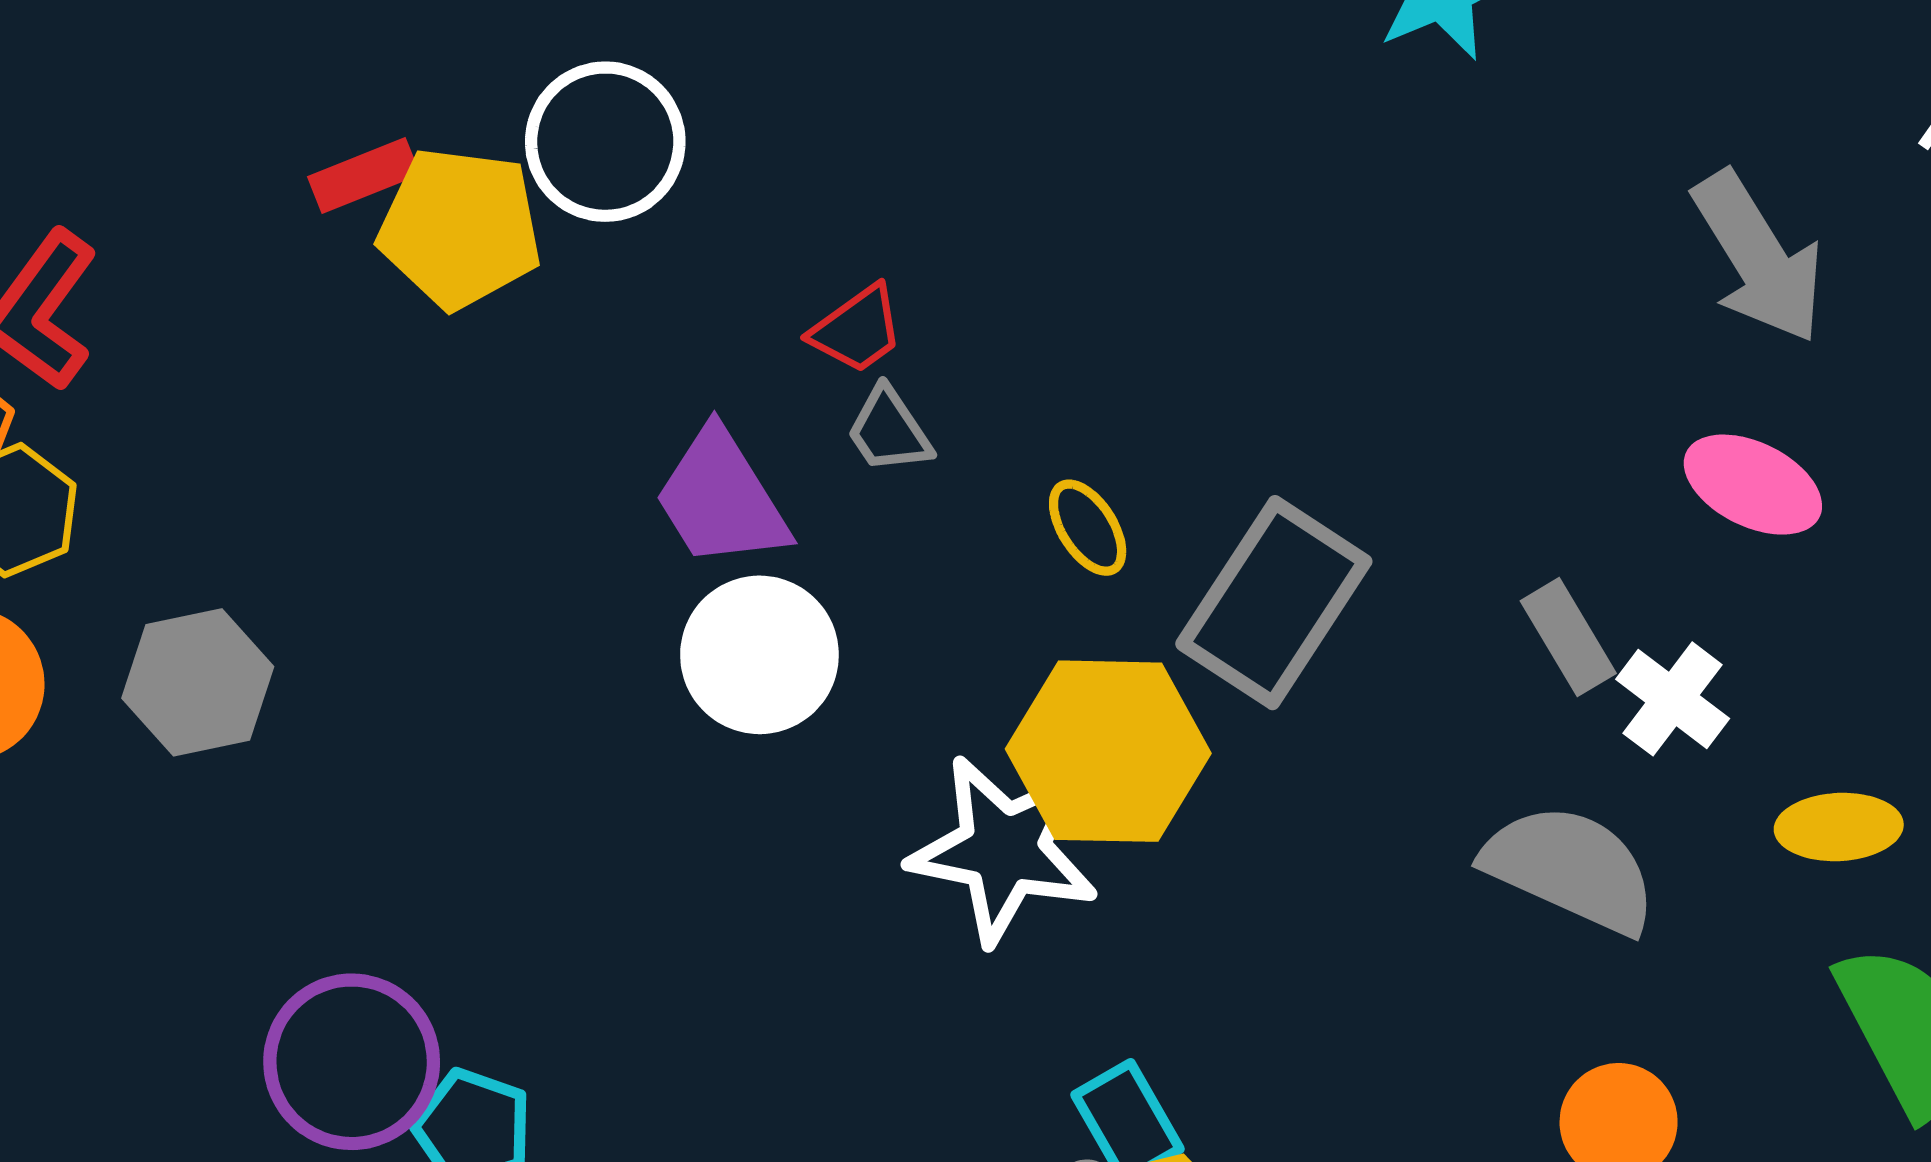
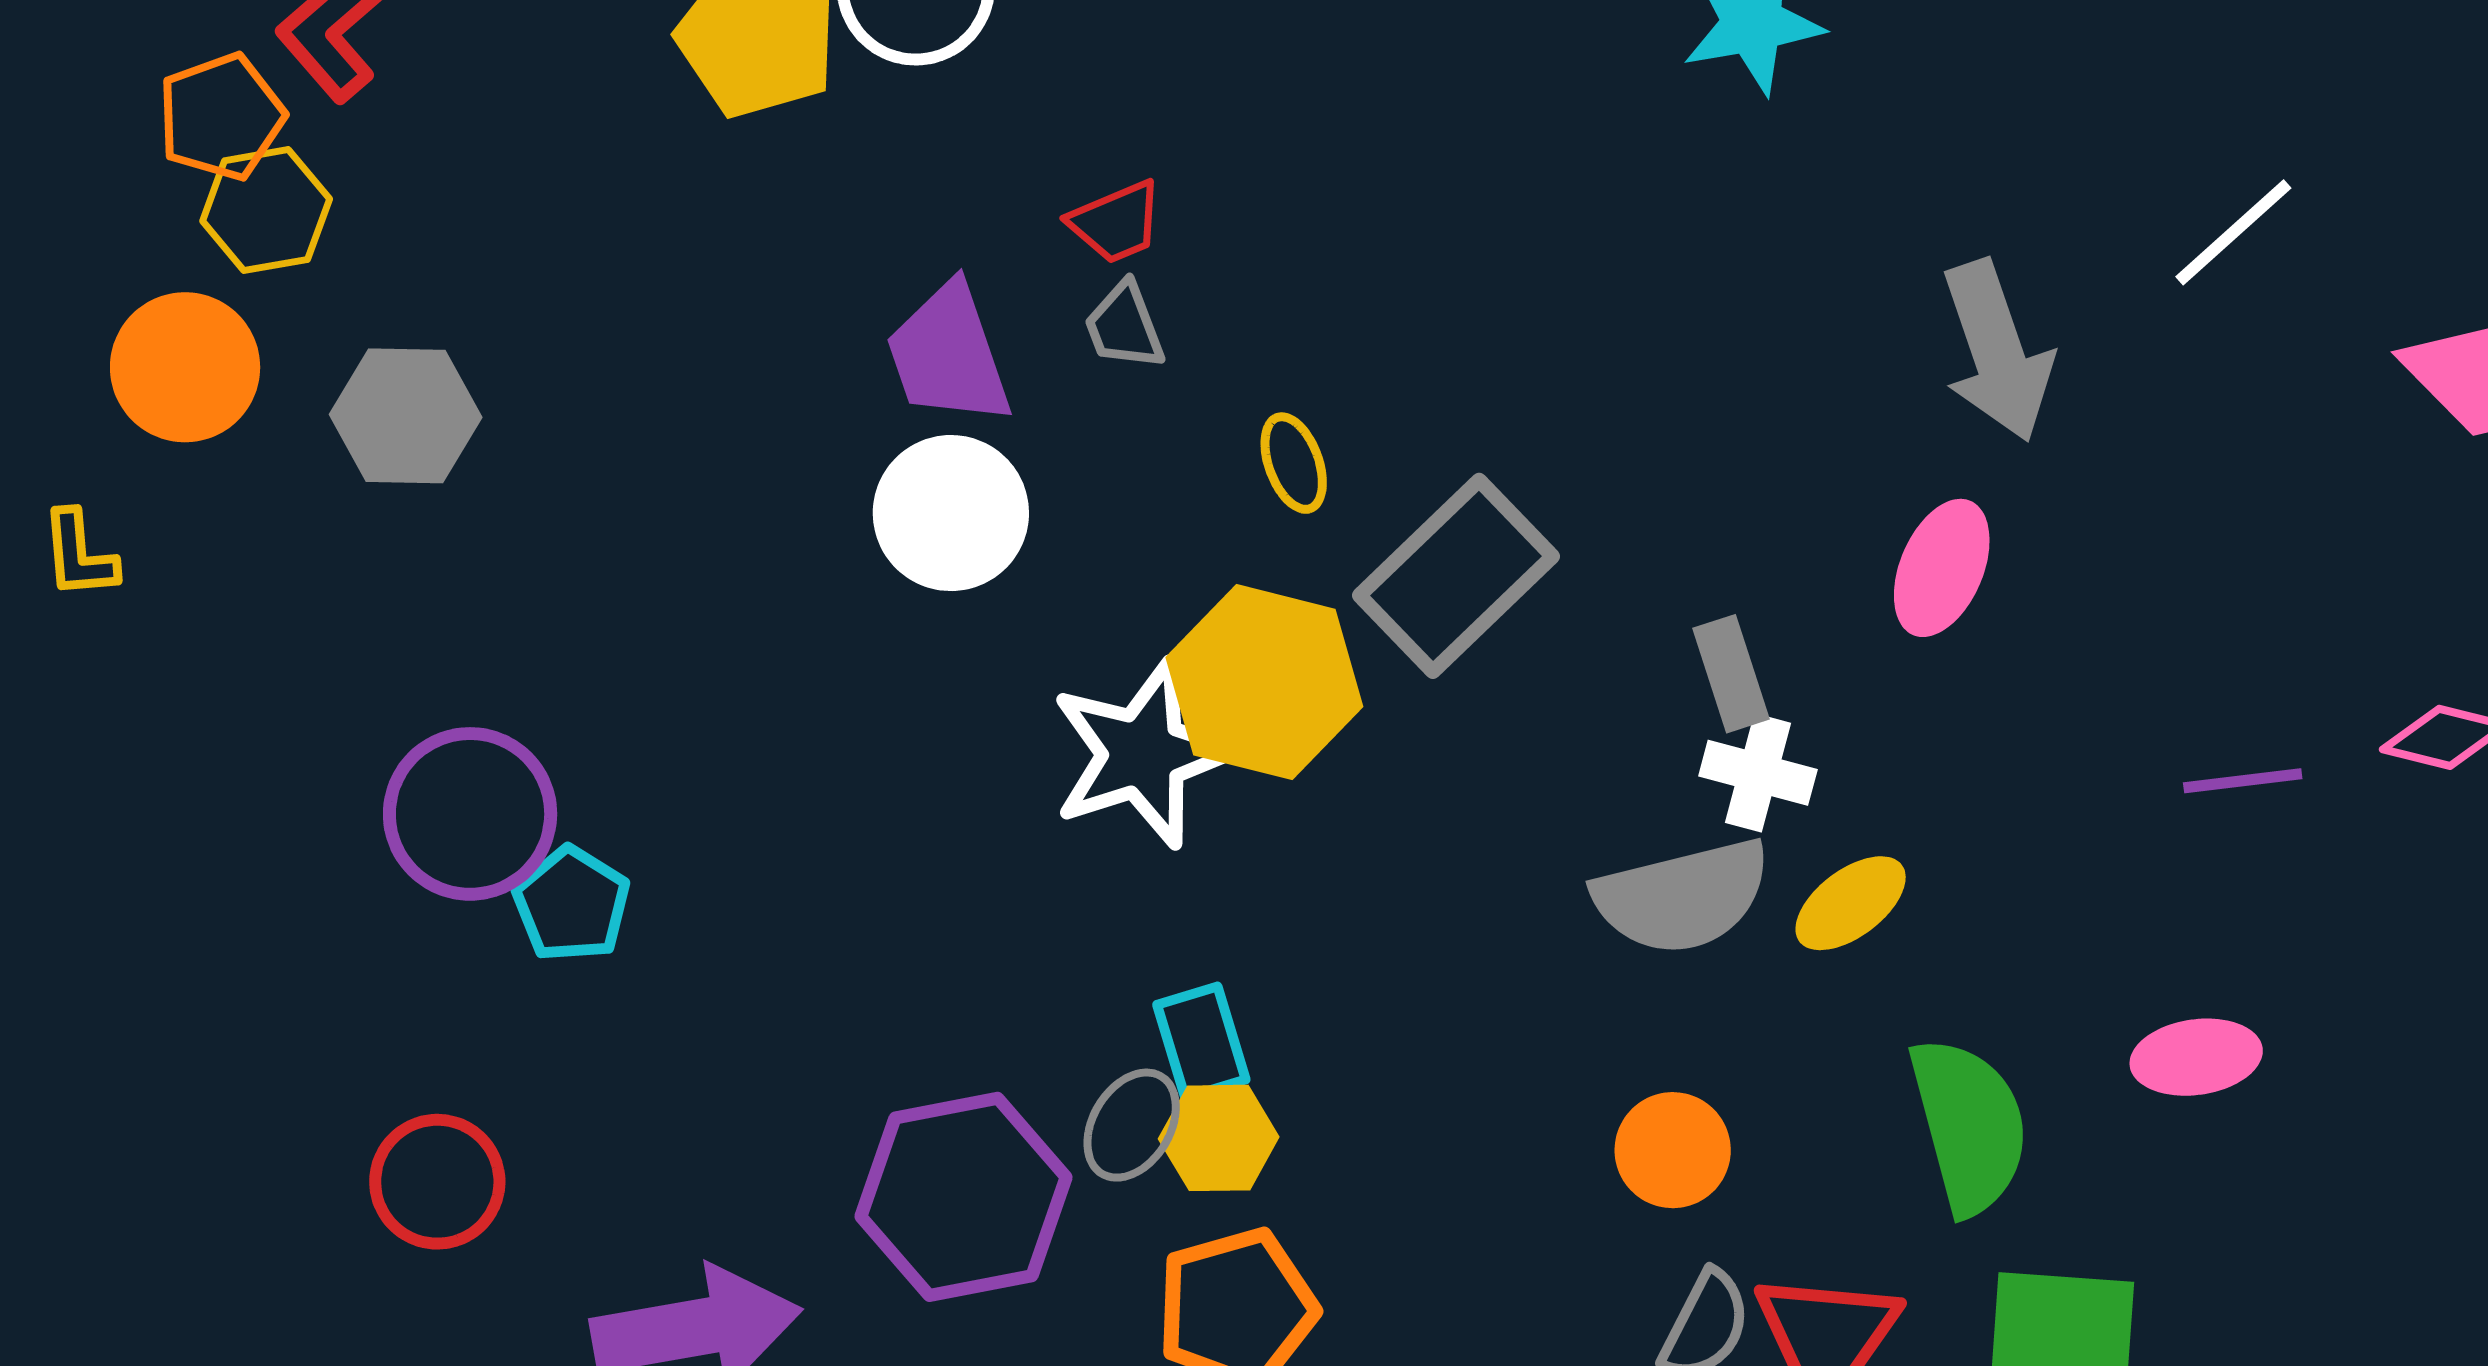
pink ellipse: (1753, 485) -> (1942, 568), turned 74
white cross: (1673, 699) -> (1758, 773), moved, turned -35
yellow ellipse: (1839, 827) -> (1851, 903), moved, turned -47
white star: (1004, 850) -> (1143, 754), turned 30
gray semicircle: (1570, 869) -> (1682, 896), turned 129

